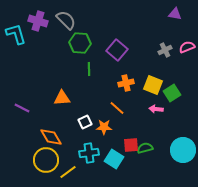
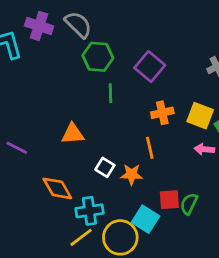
orange line: (117, 108) -> (150, 148), turned 35
white square: (85, 122) -> (105, 167), turned -32
green semicircle: (145, 148) -> (189, 204), turned -49
cyan cross: (89, 153) -> (89, 211), moved
yellow circle: (46, 160) -> (120, 237), moved

